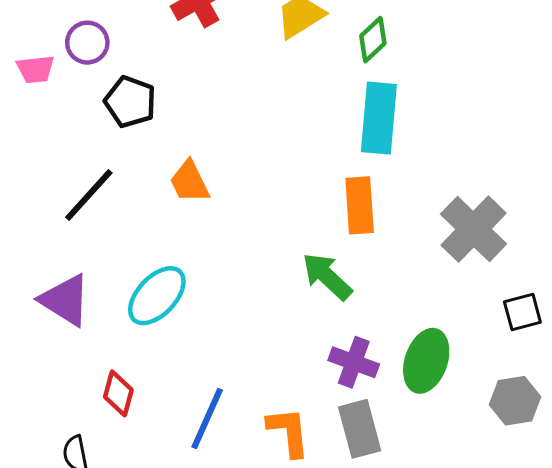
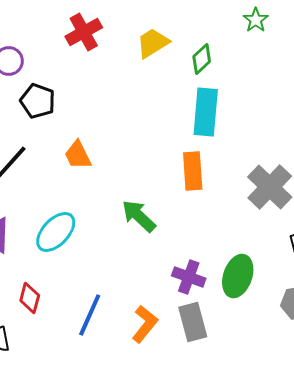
green arrow: (327, 276) -> (139, 216), moved
orange L-shape: (289, 432) -> (145, 324), turned 45

